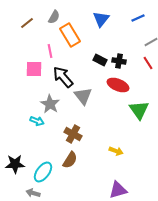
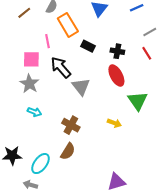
black rectangle: (100, 60) -> (88, 46), moved
red ellipse: (118, 85) -> (116, 76), turned 40
gray star: (50, 104) -> (29, 84), moved
yellow arrow: (116, 151) -> (114, 123), moved

